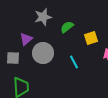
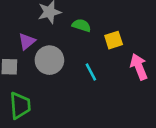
green semicircle: (67, 27) -> (81, 25), turned 56

